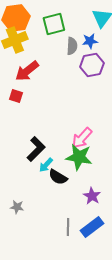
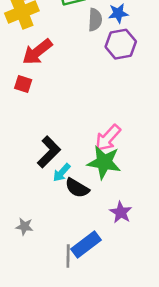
gray line: (68, 227) -> (68, 256), moved
blue rectangle: (92, 227) -> (86, 244), moved

